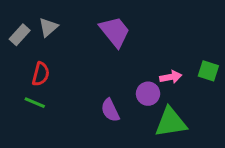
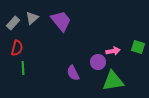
purple trapezoid: (115, 32) -> (61, 21), moved
red semicircle: (41, 74) -> (17, 48), moved
green line: (35, 103) -> (23, 68), turned 64

